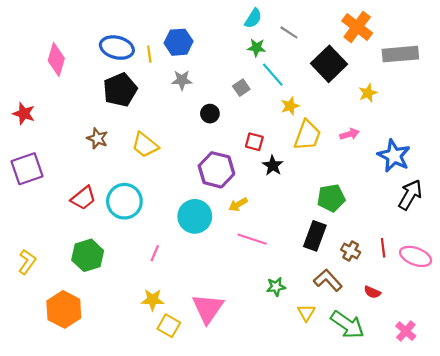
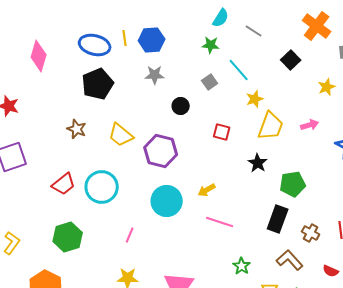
green star: (256, 48) -> (211, 45), moved
yellow line: (149, 54) -> (125, 38), moved
black square: (329, 64) -> (291, 60), size x0.6
black star: (273, 166) -> (258, 163), moved
purple hexagon: (216, 170) -> (161, 151), moved
green star: (276, 287) -> (242, 266), turned -30

